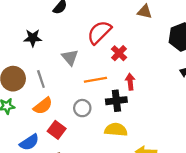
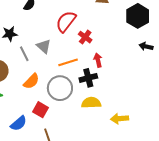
gray line: (41, 79) -> (24, 54), moved
orange semicircle: (43, 106) -> (31, 81), moved
gray circle: (82, 108) -> (60, 88), size x1.6

